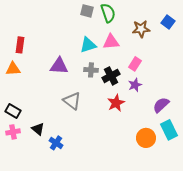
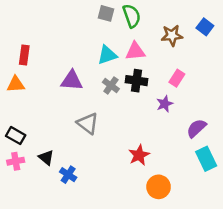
pink rectangle: (135, 64) -> (177, 78), moved
gray cross: (91, 70) -> (111, 85), turned 32
black cross: (111, 76) -> (137, 81), moved, turned 36
red star: (116, 103) -> (139, 155), moved
orange circle: (146, 138) -> (159, 187), moved

